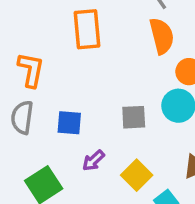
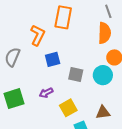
orange L-shape: (31, 70) -> (38, 35), moved
blue square: (69, 123) -> (53, 59), moved, turned -35

